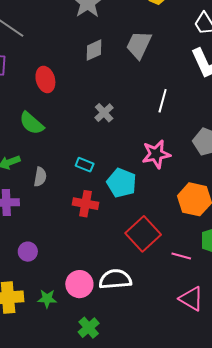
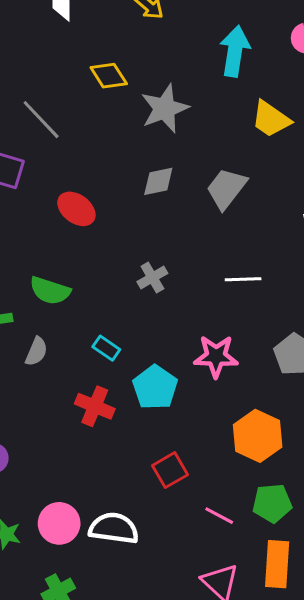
red ellipse: (45, 79) -> (76, 209), turned -50
white line: (163, 101) -> (243, 279), turned 60
green semicircle: (32, 123) -> (50, 291), moved, turned -36
red square: (143, 234) -> (170, 470), size x0.7

